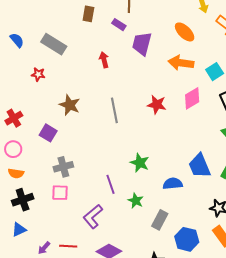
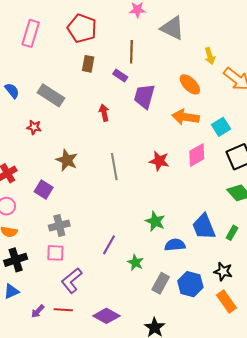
green star: (140, 163) -> (155, 221), moved
purple line: (111, 184) -> (109, 245), turned 48
purple L-shape: (93, 216) -> (72, 281), moved
blue hexagon: (187, 239) -> (190, 284), moved

